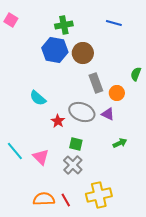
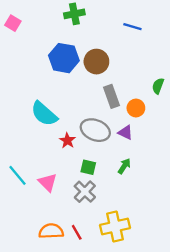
green cross: (64, 25) -> (74, 14), moved
cyan semicircle: (38, 98) -> (44, 114), size x1.4
green arrow: (120, 143) -> (124, 166), moved, turned -32

